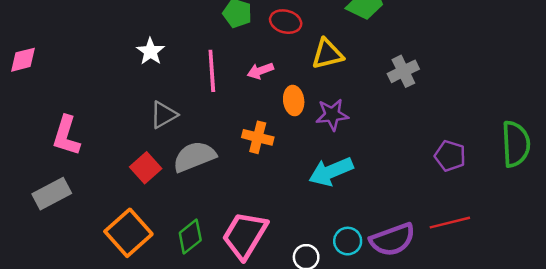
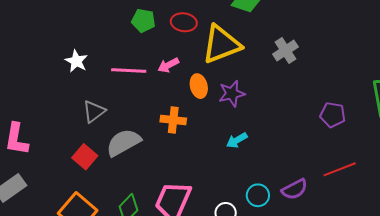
yellow triangle: (327, 54) -> (221, 44), size x1.5
pink line: (212, 71) -> (129, 71), turned -76
cyan arrow: (331, 172) -> (237, 140), size x0.6
purple semicircle: (393, 240) -> (294, 189), size x0.7

